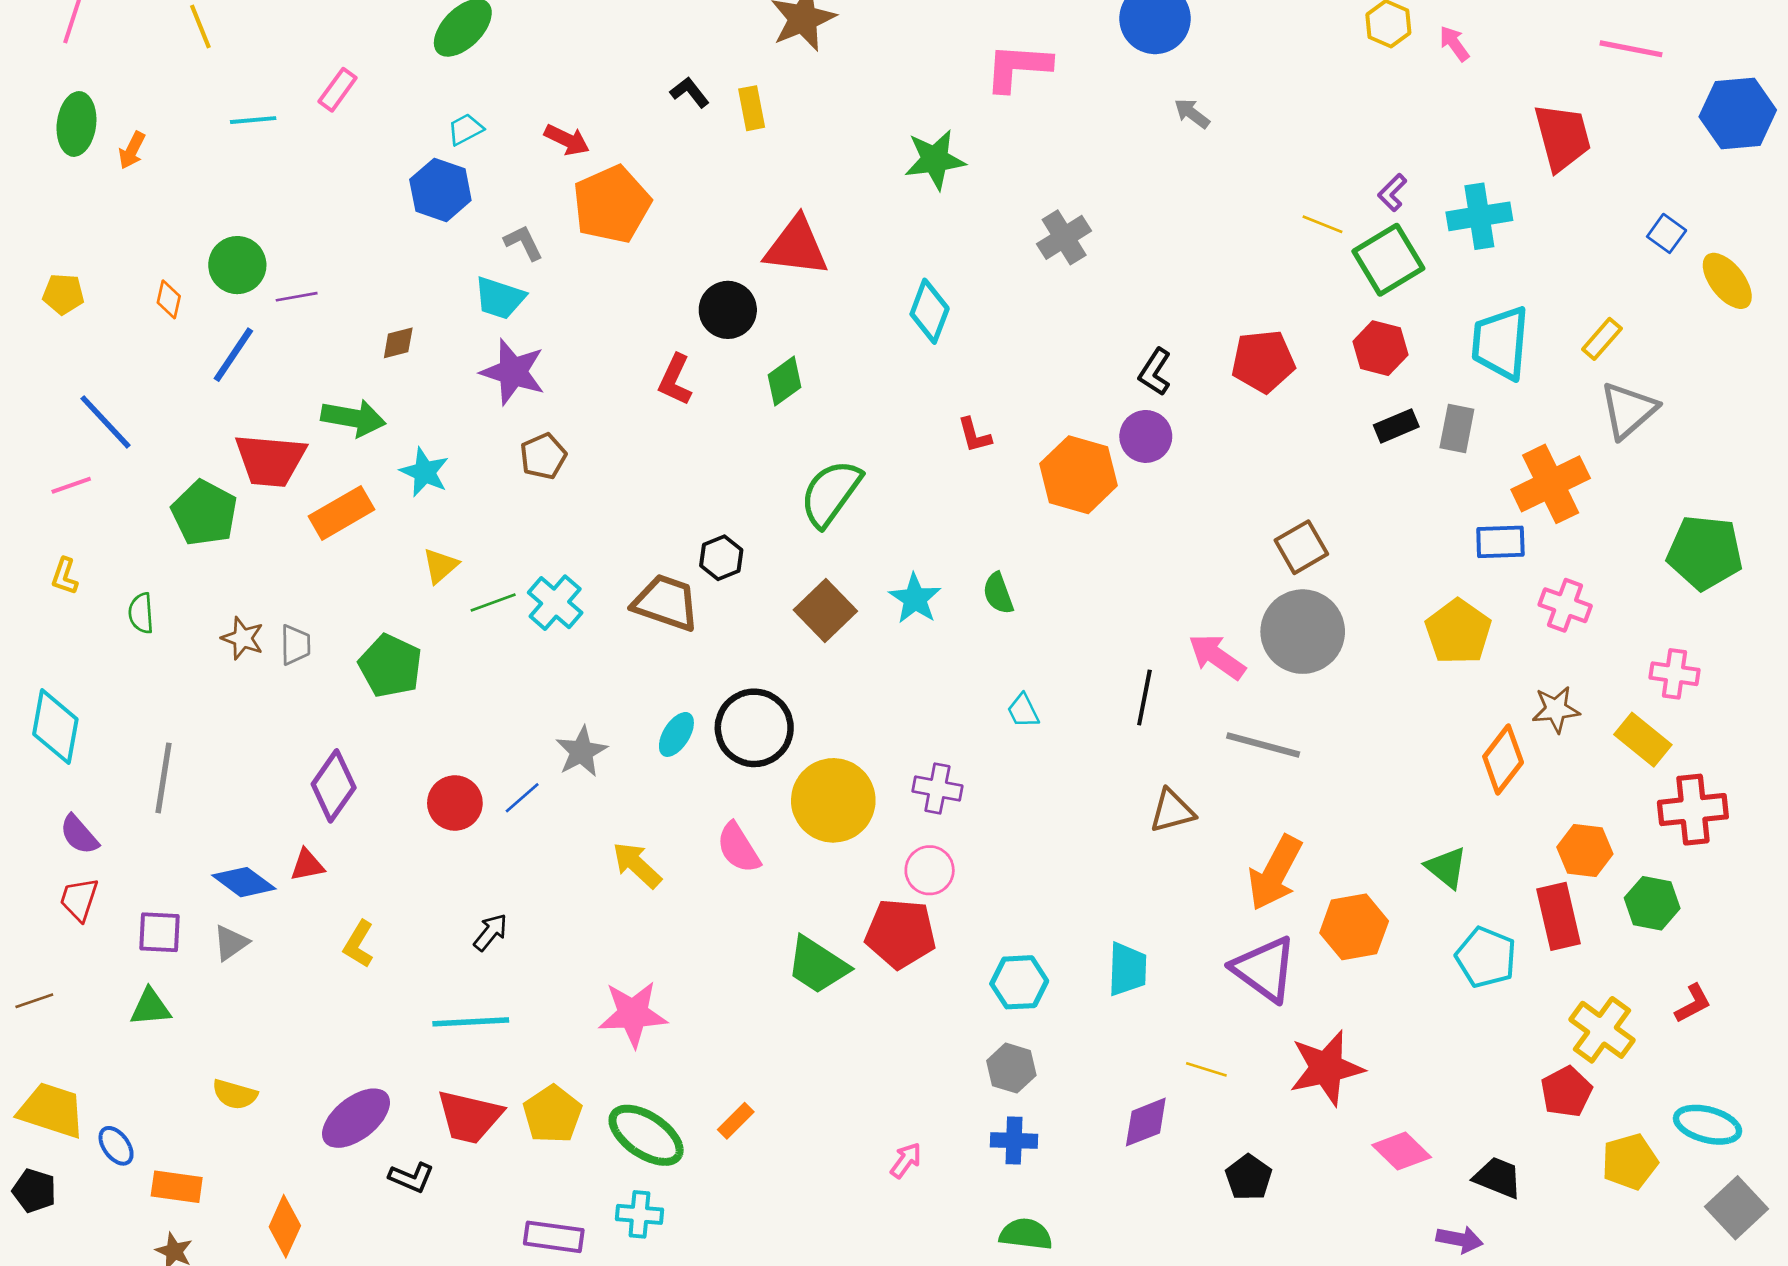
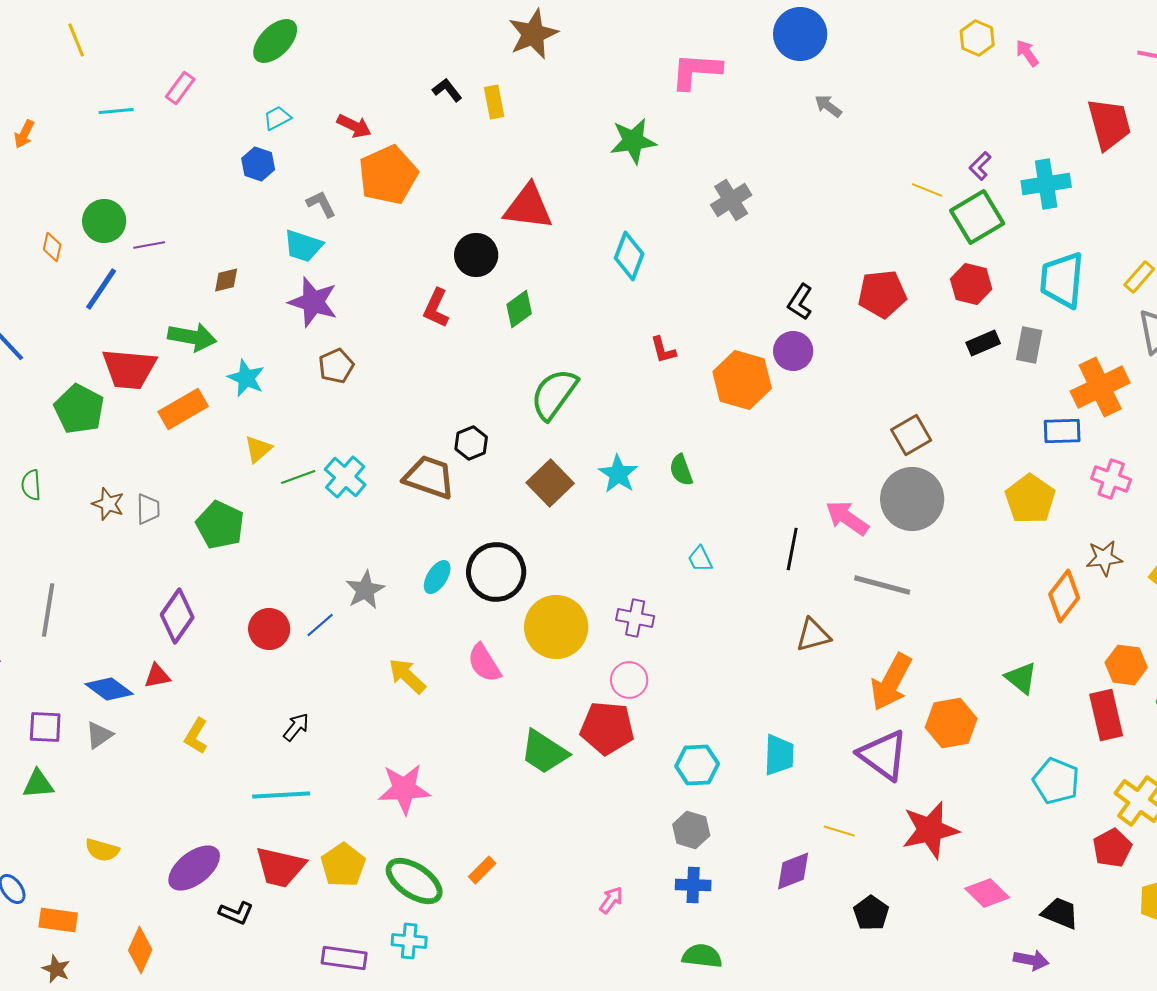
blue hexagon: (440, 190) -> (258, 164), size x0.7
cyan pentagon: (1486, 957) -> (1056, 781), moved

